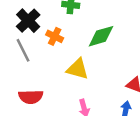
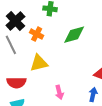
yellow triangle: (78, 69) -> (39, 63), moved, turned -30

